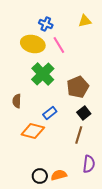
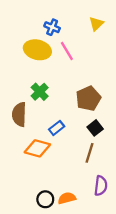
yellow triangle: (85, 21) -> (96, 24), turned -32
green cross: (43, 74) -> (40, 92), moved, size x0.7
brown semicircle: (17, 101) -> (19, 114), size x1.5

